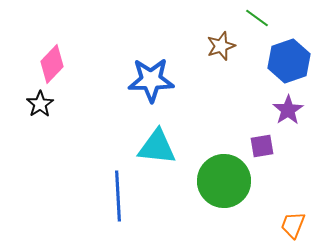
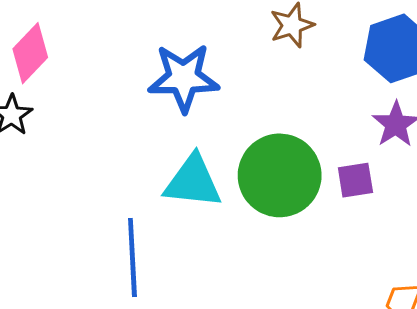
green circle: (224, 181) -> (280, 175), moved

